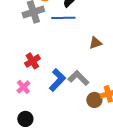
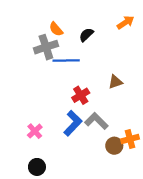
blue line: (63, 18) -> (66, 61), moved
red cross: (32, 61) -> (81, 95), moved

